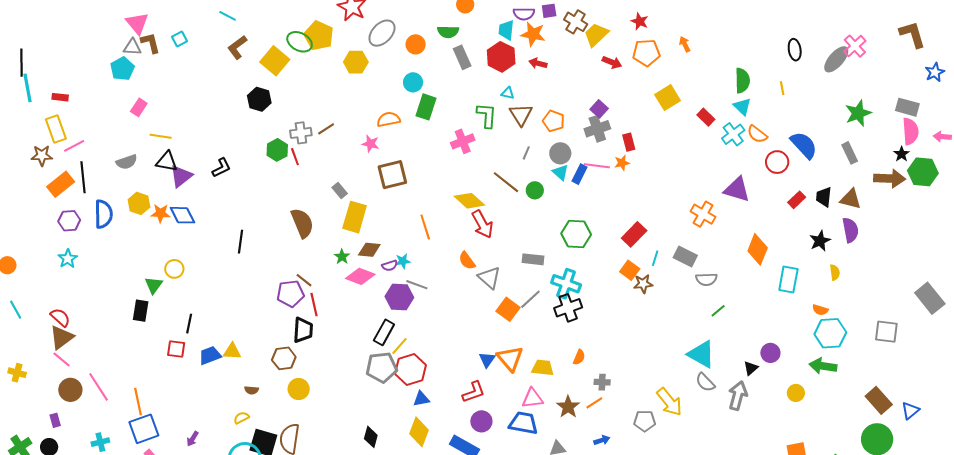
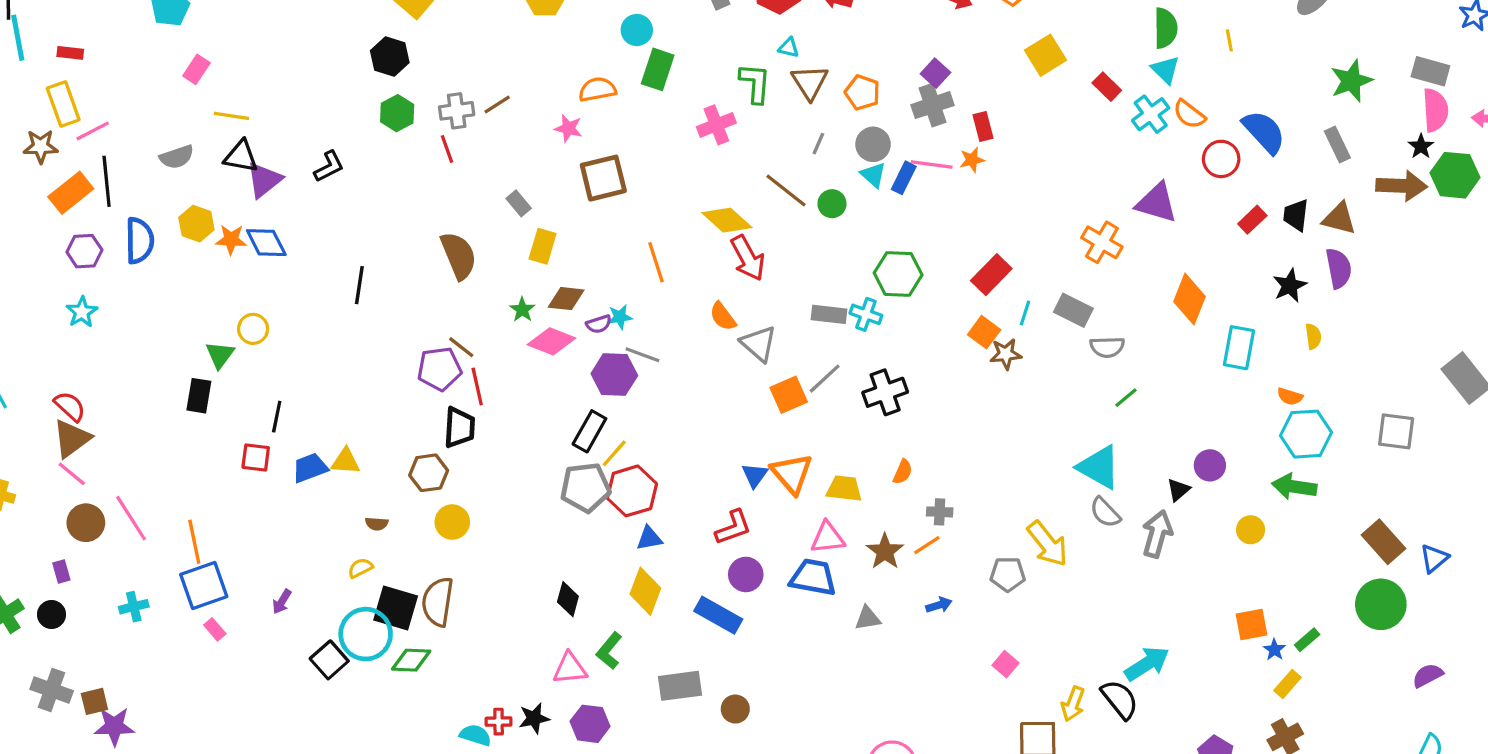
green hexagon: (277, 150) -> (397, 113), moved
yellow rectangle: (355, 217) -> (543, 246), size x0.7
cyan cross: (566, 284) -> (866, 314), moved, size x0.7
orange square: (508, 309) -> (789, 395), turned 30

